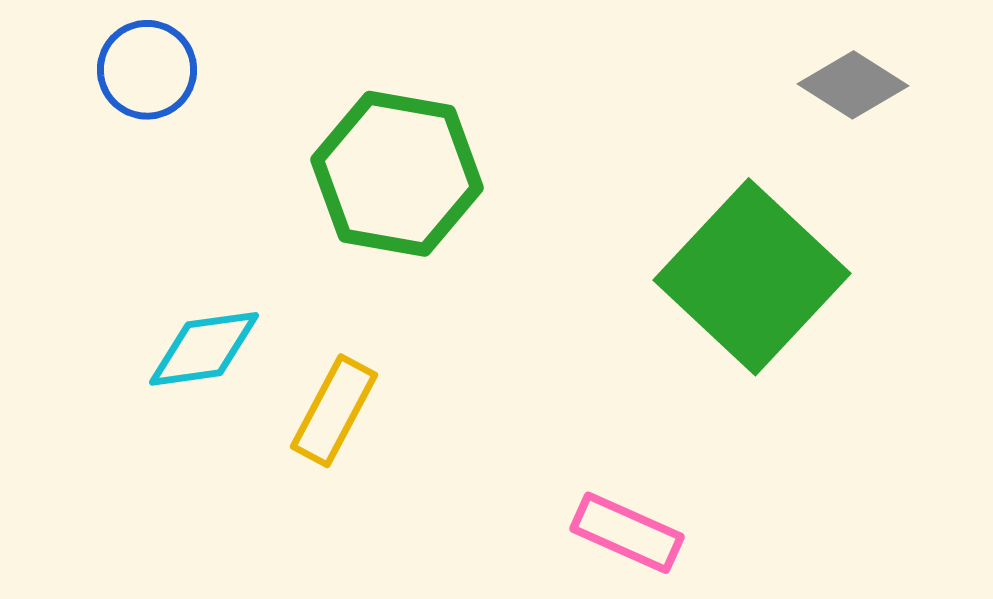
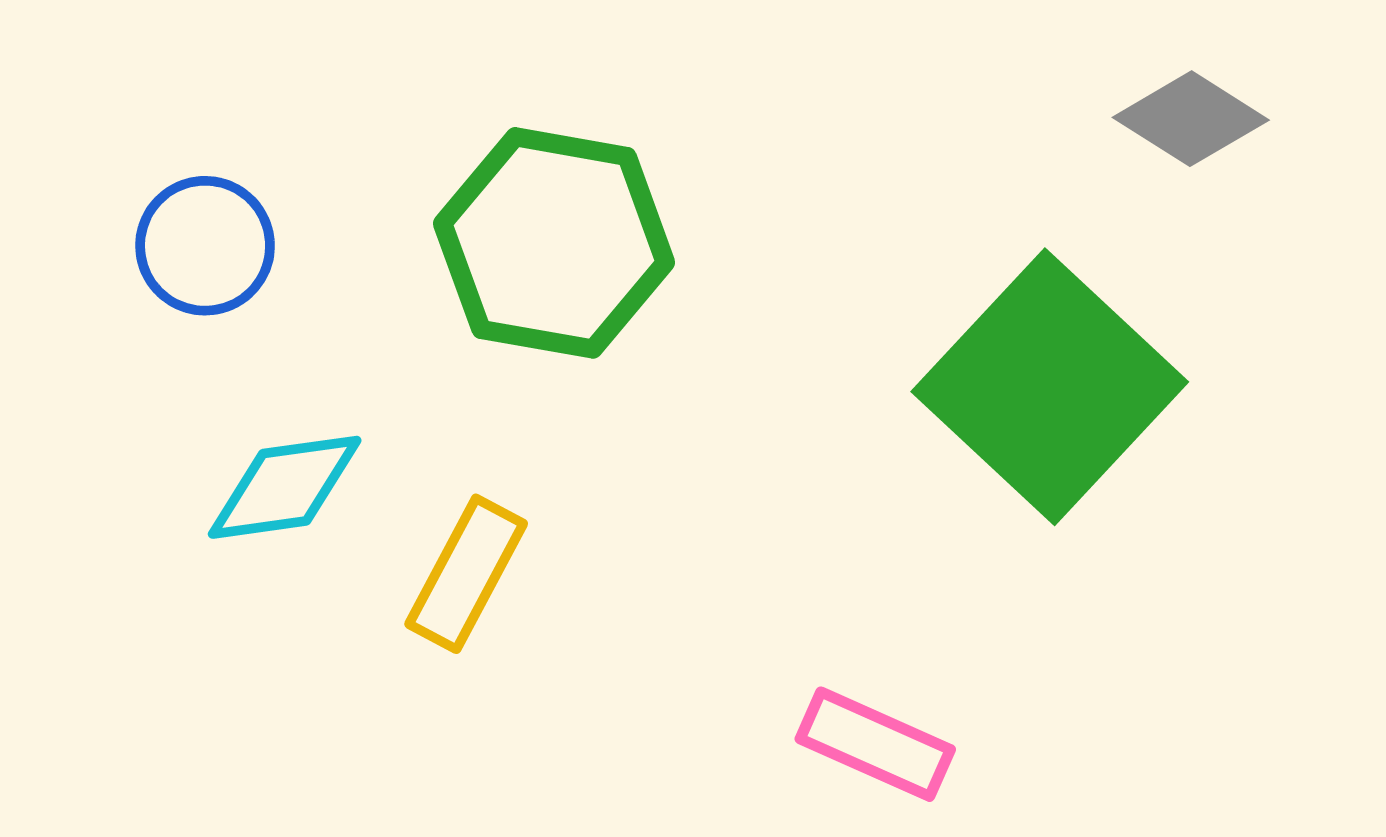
blue circle: (147, 70) -> (205, 246), moved

